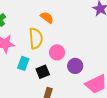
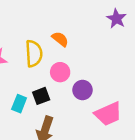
orange semicircle: (47, 18) -> (60, 39), moved
cyan rectangle: (23, 63) -> (19, 104), moved

